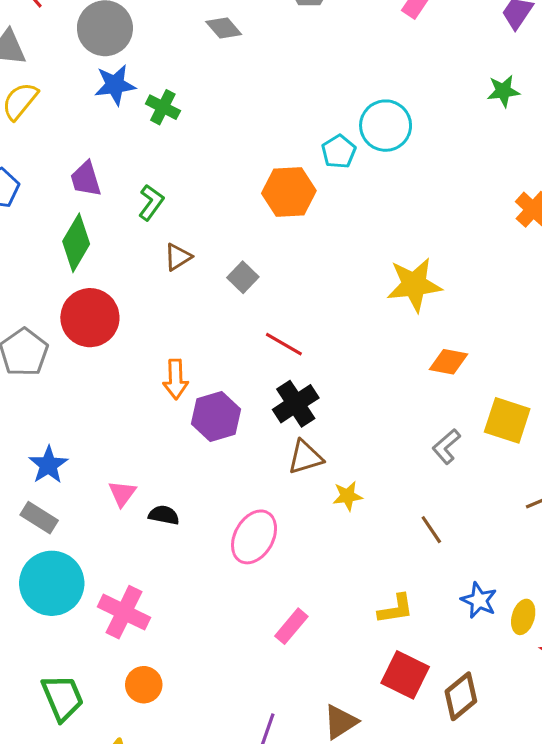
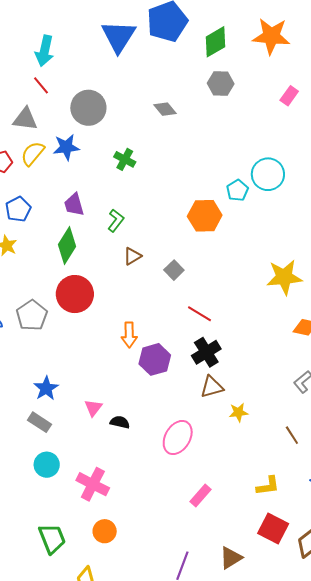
blue star: (115, 85) -> (66, 147), moved
cyan circle: (52, 583) -> (47, 465), size x0.6

